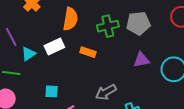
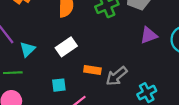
white rectangle: (54, 46) -> (66, 47), moved
orange rectangle: (88, 52) -> (92, 70), moved

